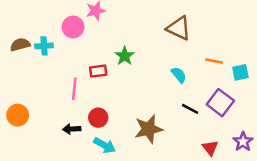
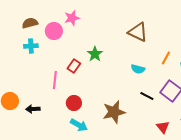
brown semicircle: (20, 45) -> (30, 23), moved
orange line: (214, 61) -> (166, 58), turned -72
red rectangle: (98, 71) -> (74, 66), turned -48
cyan semicircle: (179, 75) -> (138, 69), turned 144
black arrow: (72, 129) -> (33, 109), moved

